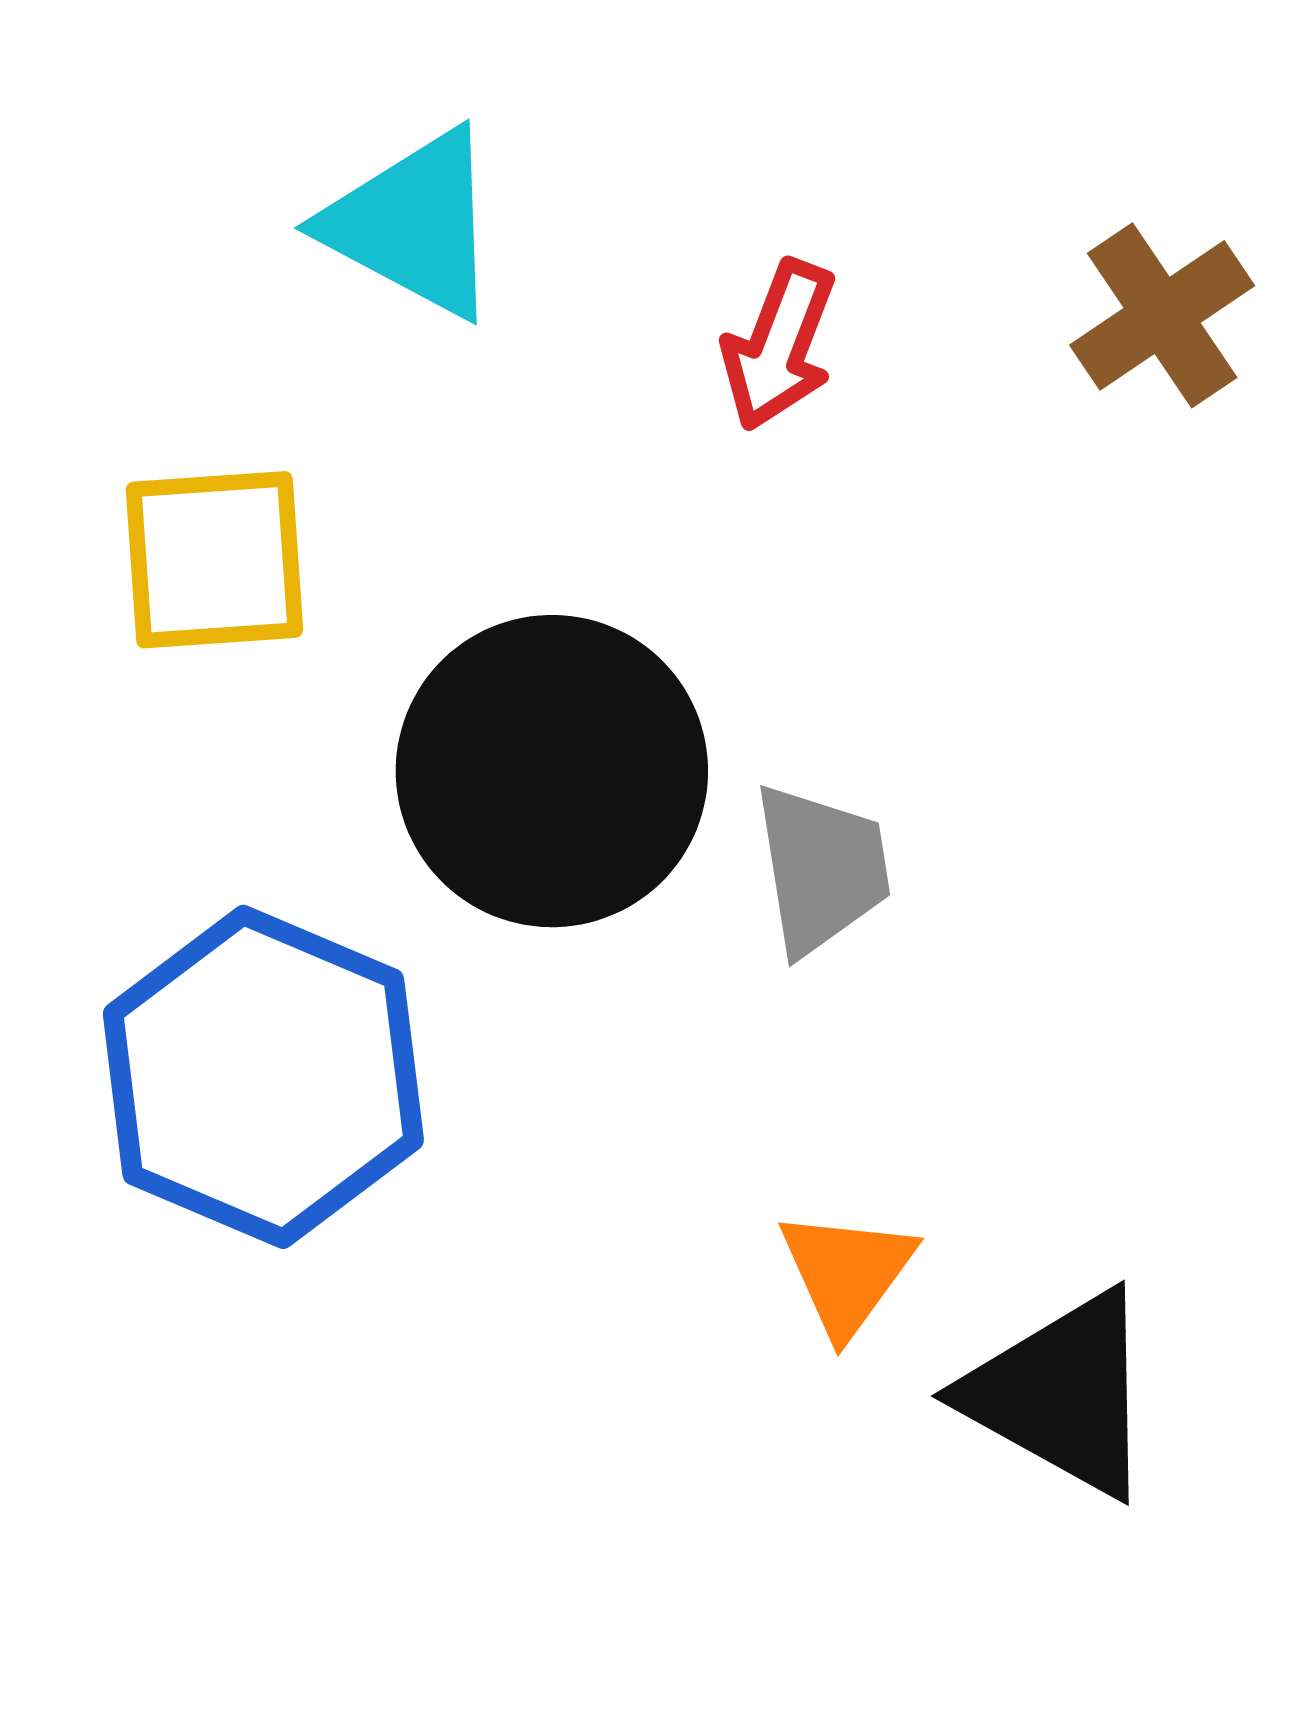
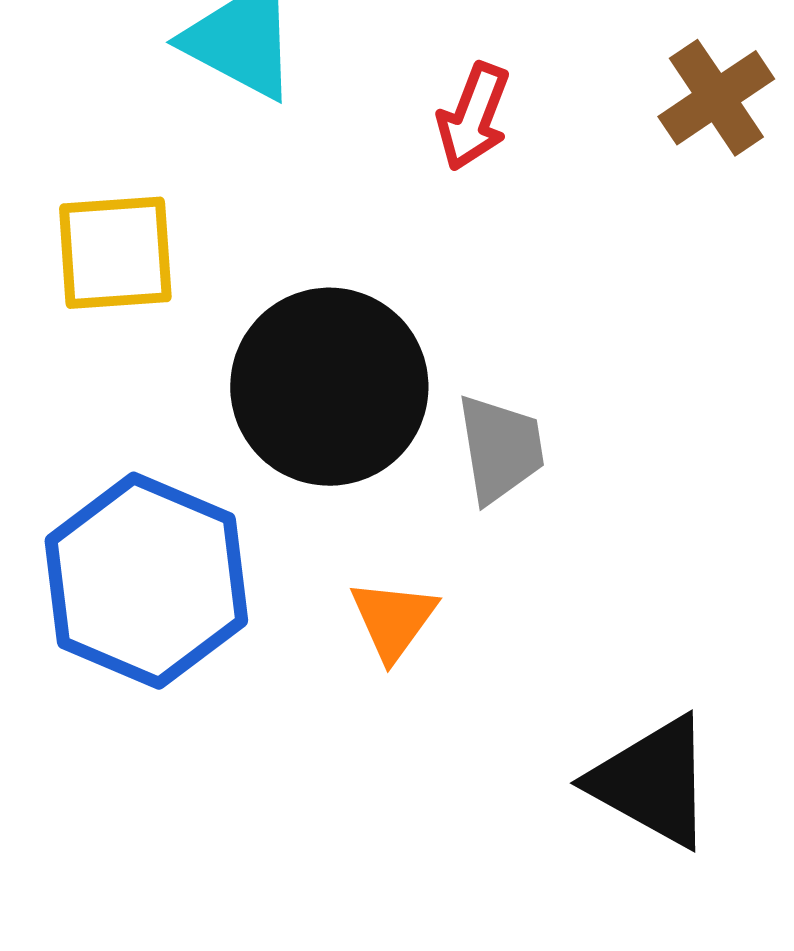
orange triangle: (847, 1272) -> (393, 620), moved

